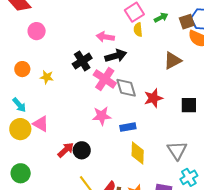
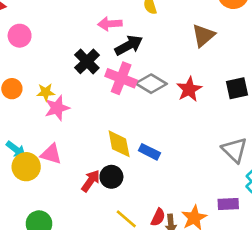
gray diamond: (126, 88) -> (151, 84), turned -30
cyan arrow: (19, 105) -> (16, 149), moved
pink star: (102, 116) -> (57, 108), moved
blue rectangle: (128, 127) -> (149, 152), moved, turned 49
yellow diamond: (138, 153) -> (119, 144), moved

